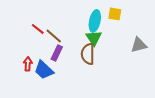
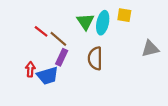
green triangle: (94, 38) -> (85, 22), moved
blue trapezoid: (44, 70) -> (48, 76), turned -60

